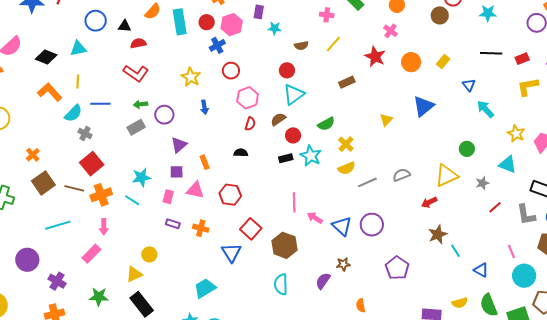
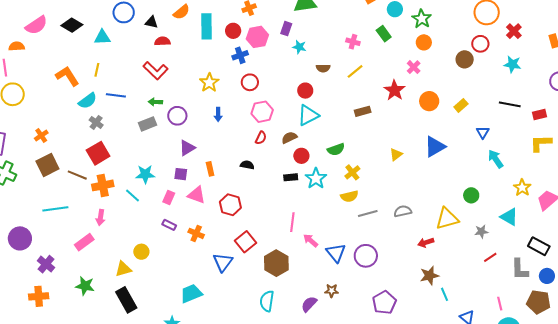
black diamond: (46, 57) -> (72, 25), moved

